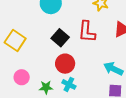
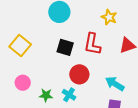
black square: (60, 38) -> (65, 47), turned -30
red circle: (65, 64) -> (79, 74), moved

